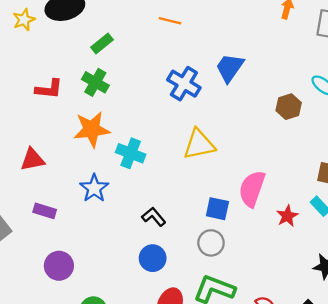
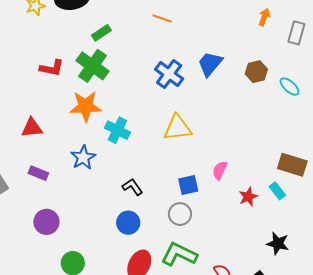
green cross: (95, 82) -> (92, 66), size x1.4
brown hexagon: (289, 107) -> (256, 72), moved
pink semicircle: (252, 189) -> (220, 170), size x0.6
blue square: (217, 209) -> (188, 185), turned -30

